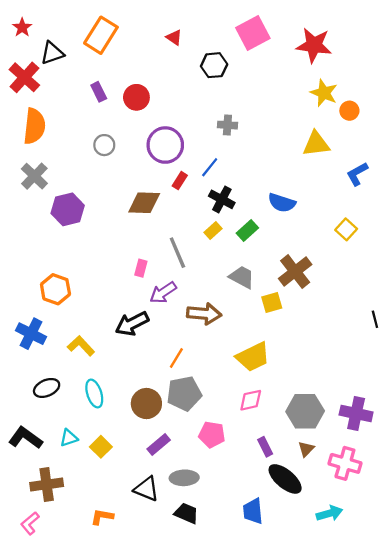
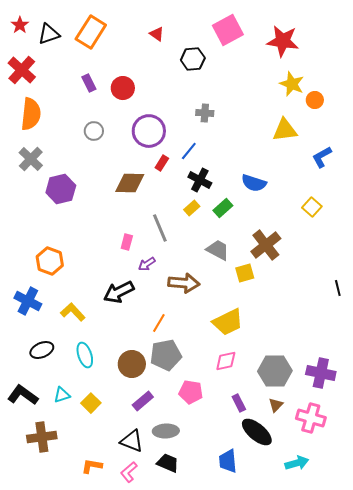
black triangle: (52, 53) -> (49, 34), moved
purple arrow: (163, 293) -> (147, 264), size x0.7
pink L-shape: (30, 523) -> (129, 472), moved

